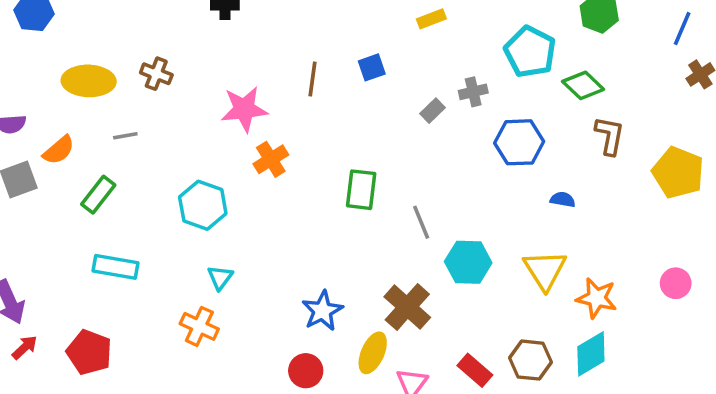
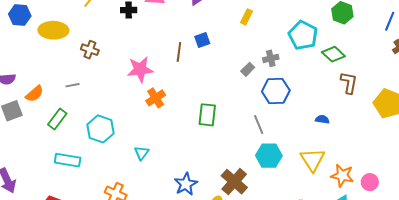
yellow rectangle: (431, 19) -> (246, 17), turned -42
blue square: (372, 67) -> (202, 40), moved
yellow ellipse: (89, 81) -> (53, 30), moved
blue hexagon: (519, 142) -> (276, 91), moved
cyan hexagon: (203, 205) -> (101, 129), moved
gray line: (421, 222) -> (259, 125), moved
cyan triangle: (220, 277) -> (141, 153), moved
pink circle: (676, 283) -> (370, 182), moved

